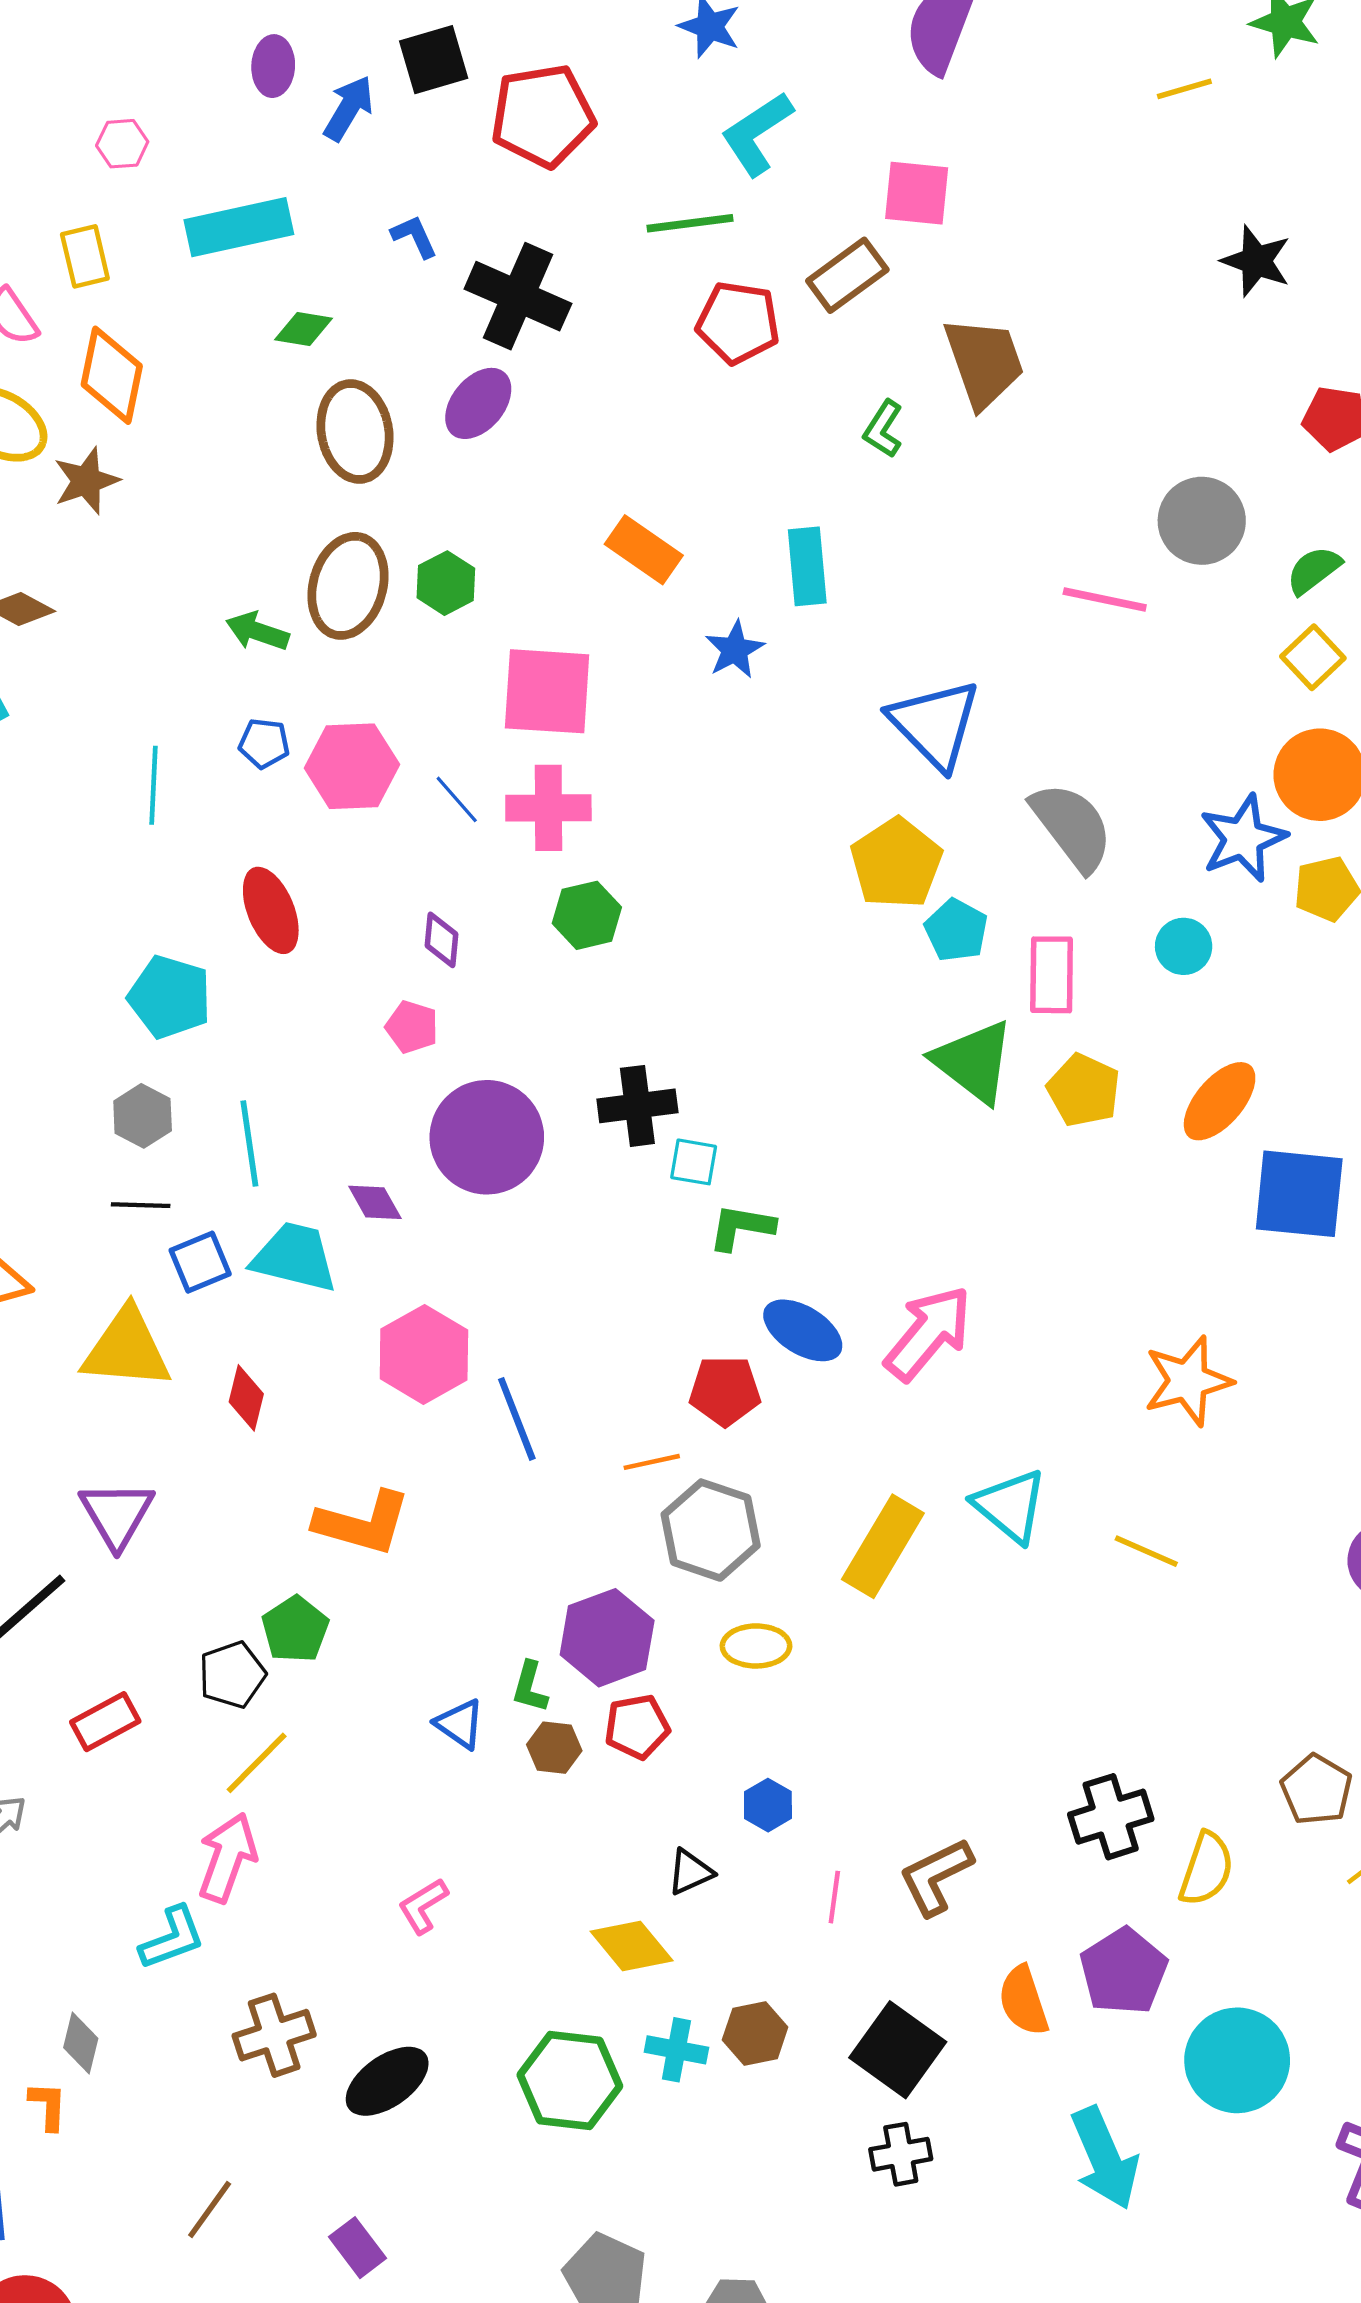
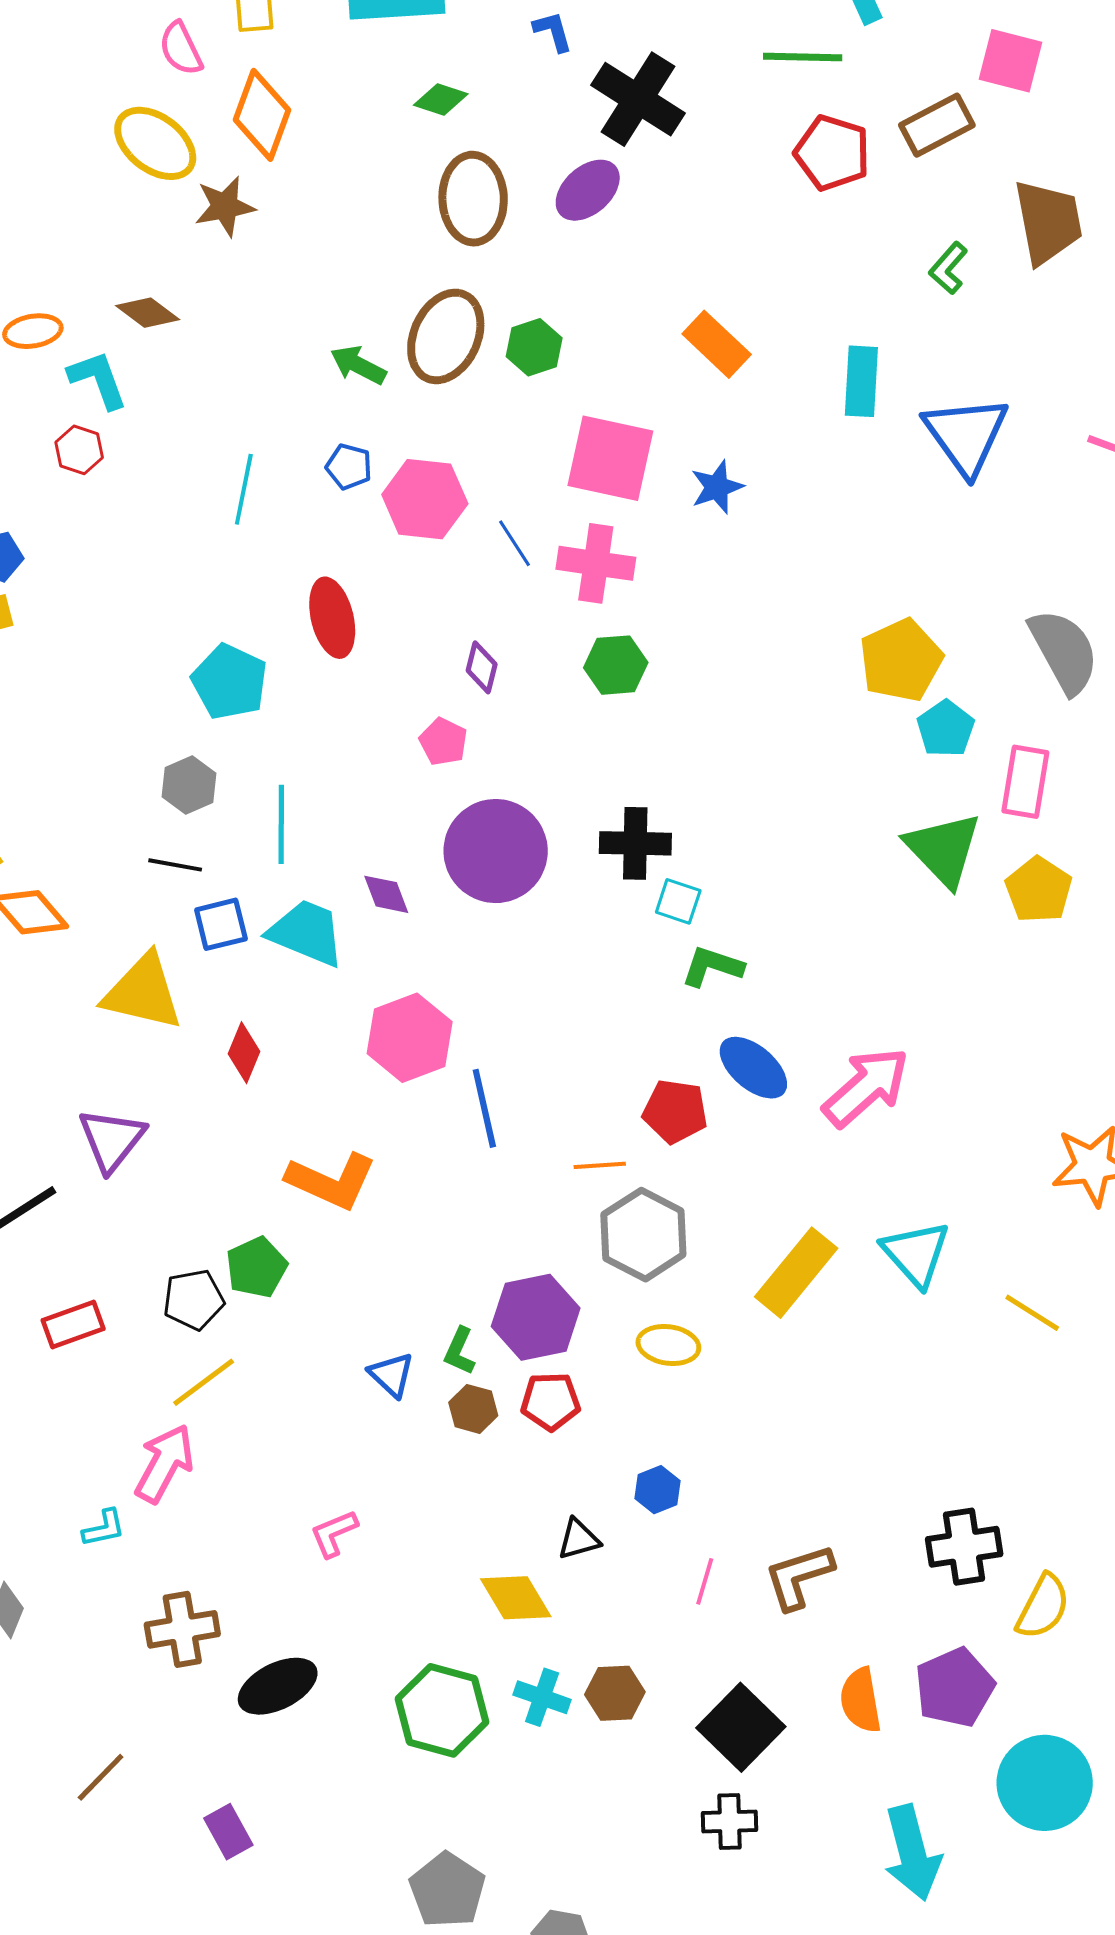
blue star: (735, 650) -> (717, 487), moved
blue triangle: (935, 724) -> (966, 435), moved
cyan L-shape: (172, 1938) -> (104, 1528), size x0.7

